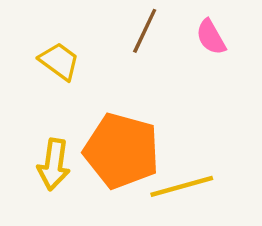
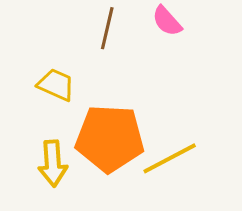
yellow trapezoid: (59, 61) -> (56, 85), moved

